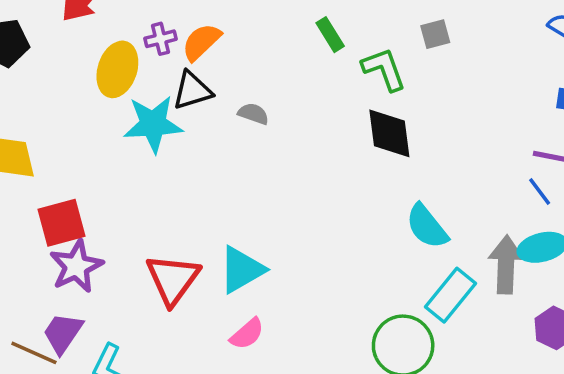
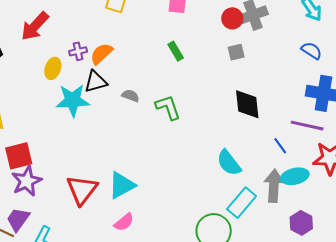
yellow ellipse: (117, 69) -> (53, 68), size x0.7
green L-shape: (384, 69) -> (168, 107), moved
black diamond: (389, 133) -> (247, 104), moved
blue line: (540, 192) -> (280, 146), moved

